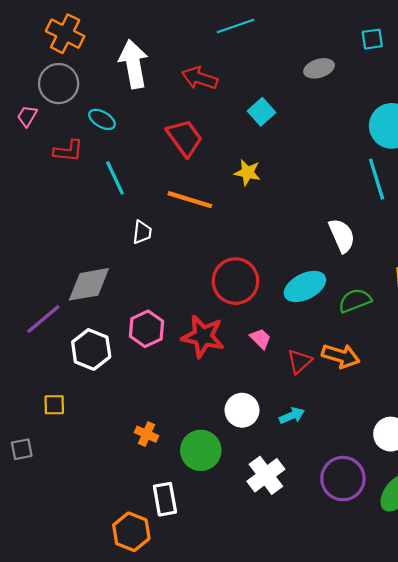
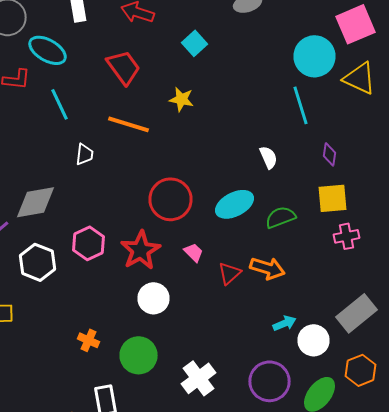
cyan ellipse: (102, 119) -> (48, 50), size x1.5
white semicircle: (342, 235) -> (268, 157), size x0.7
red star: (203, 336) -> (140, 250), turned 30
white circle: (242, 410) -> (154, 298), moved
cyan arrow: (292, 416) -> (284, 323), moved

